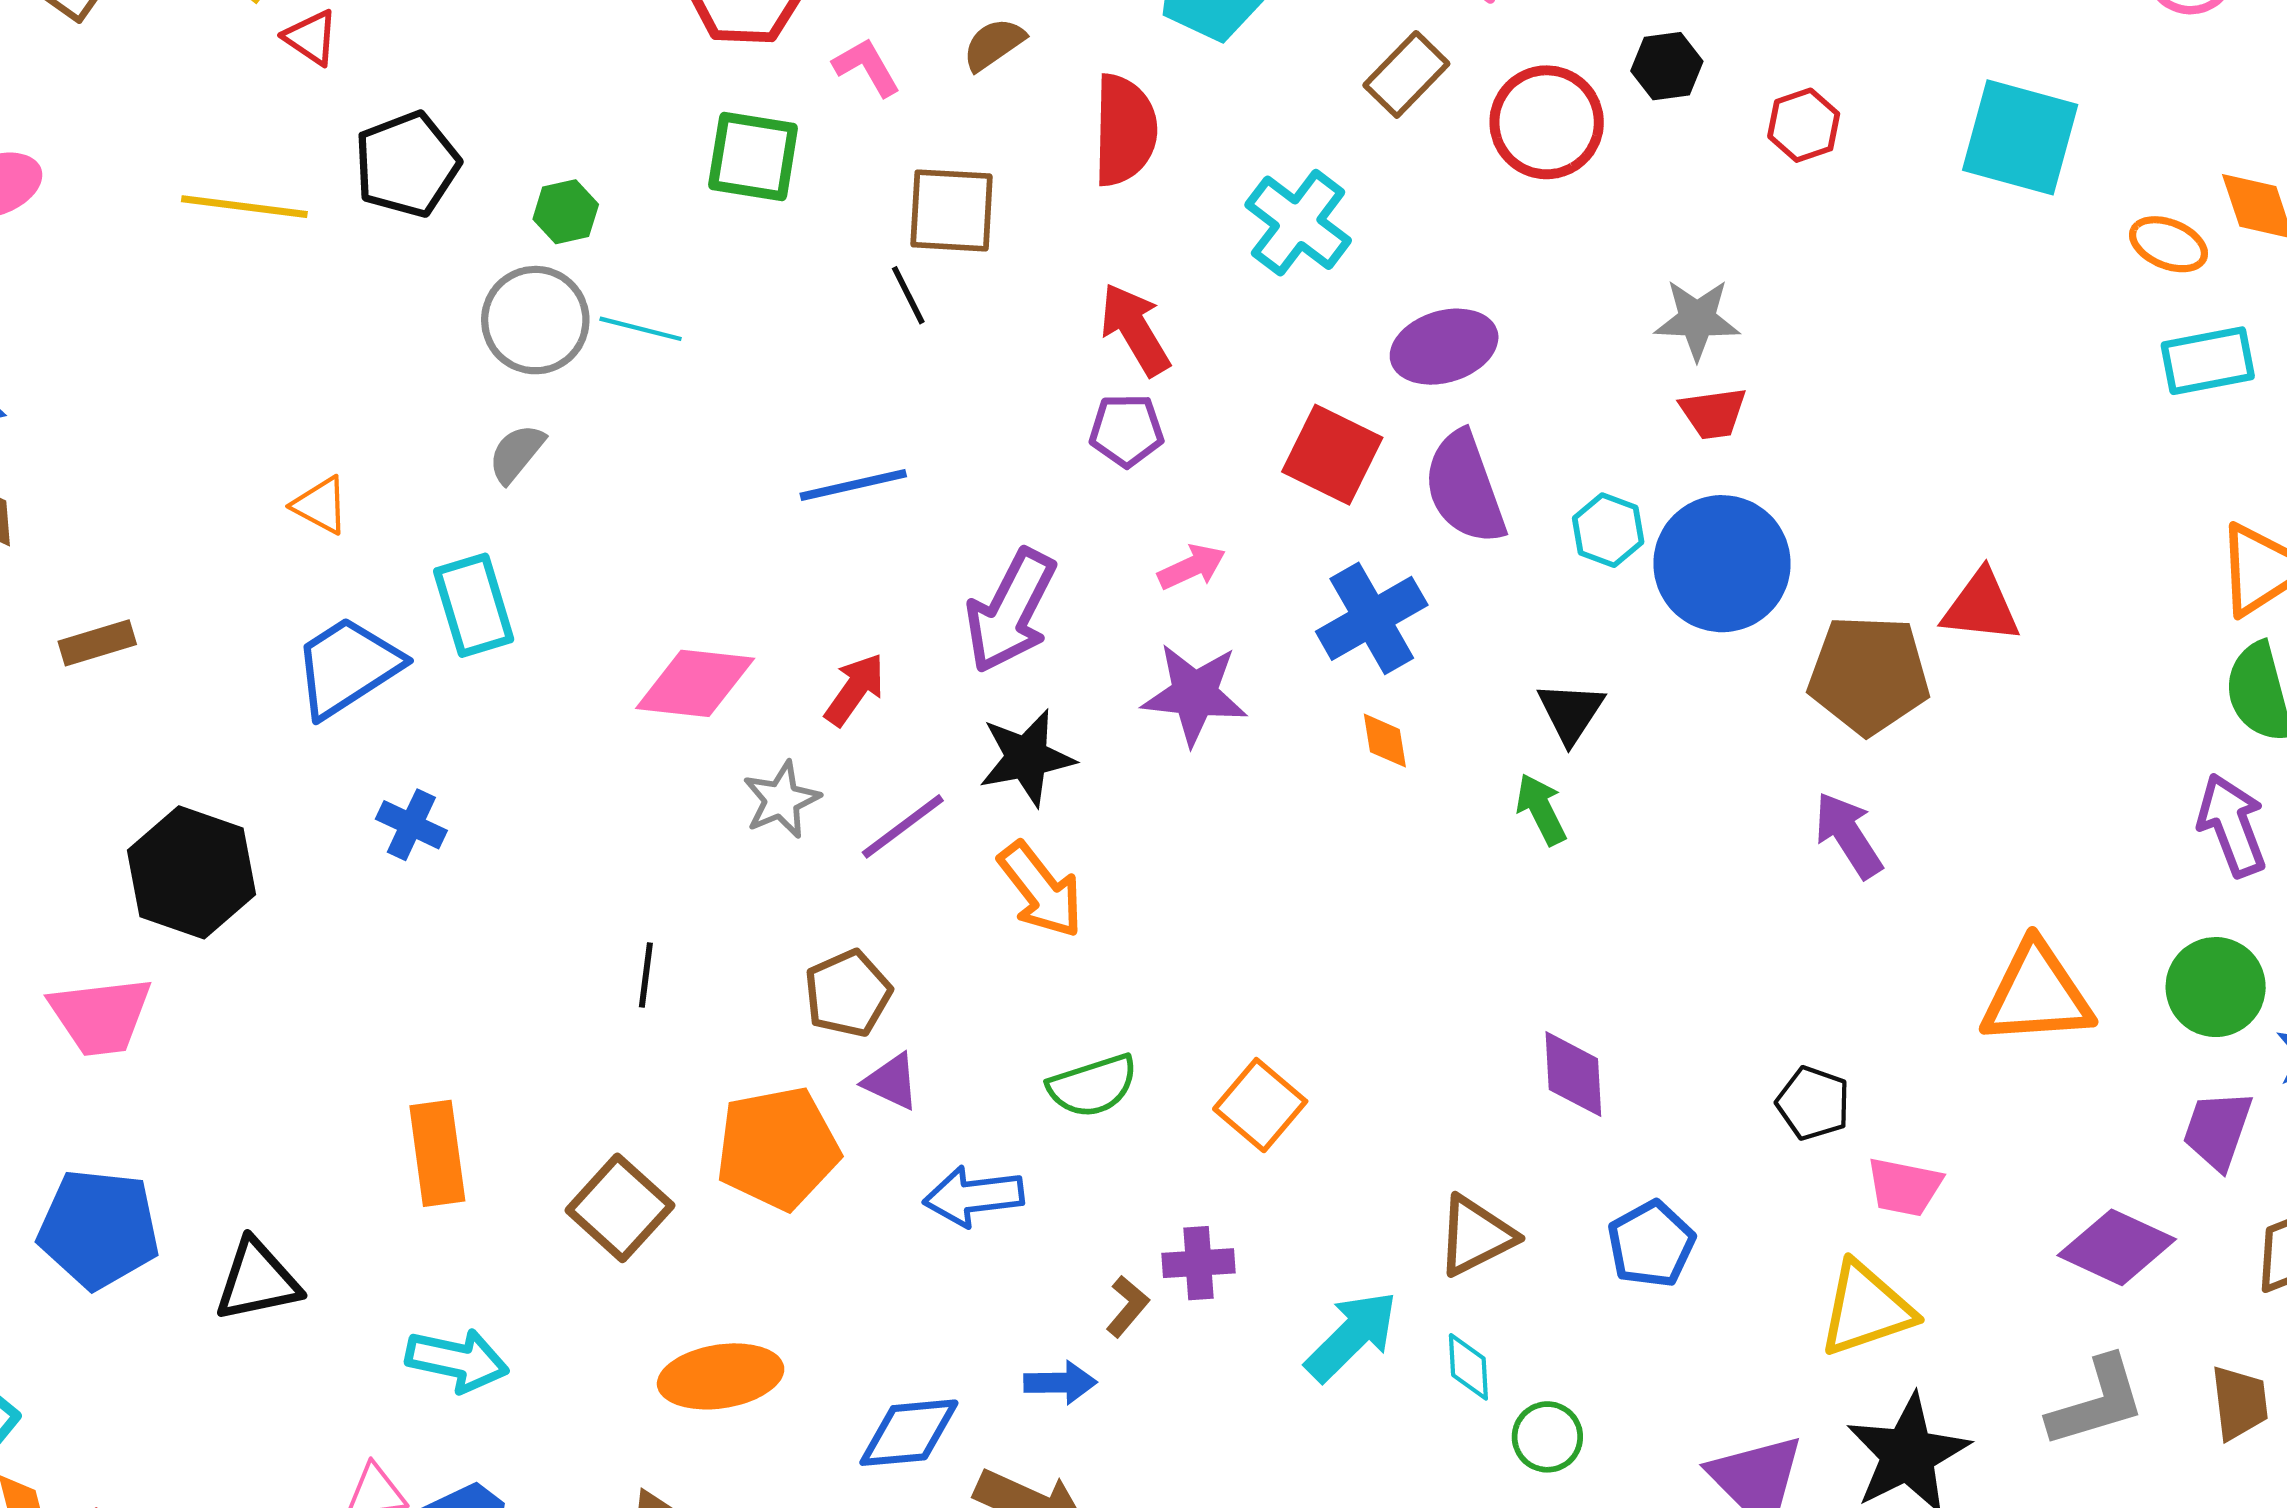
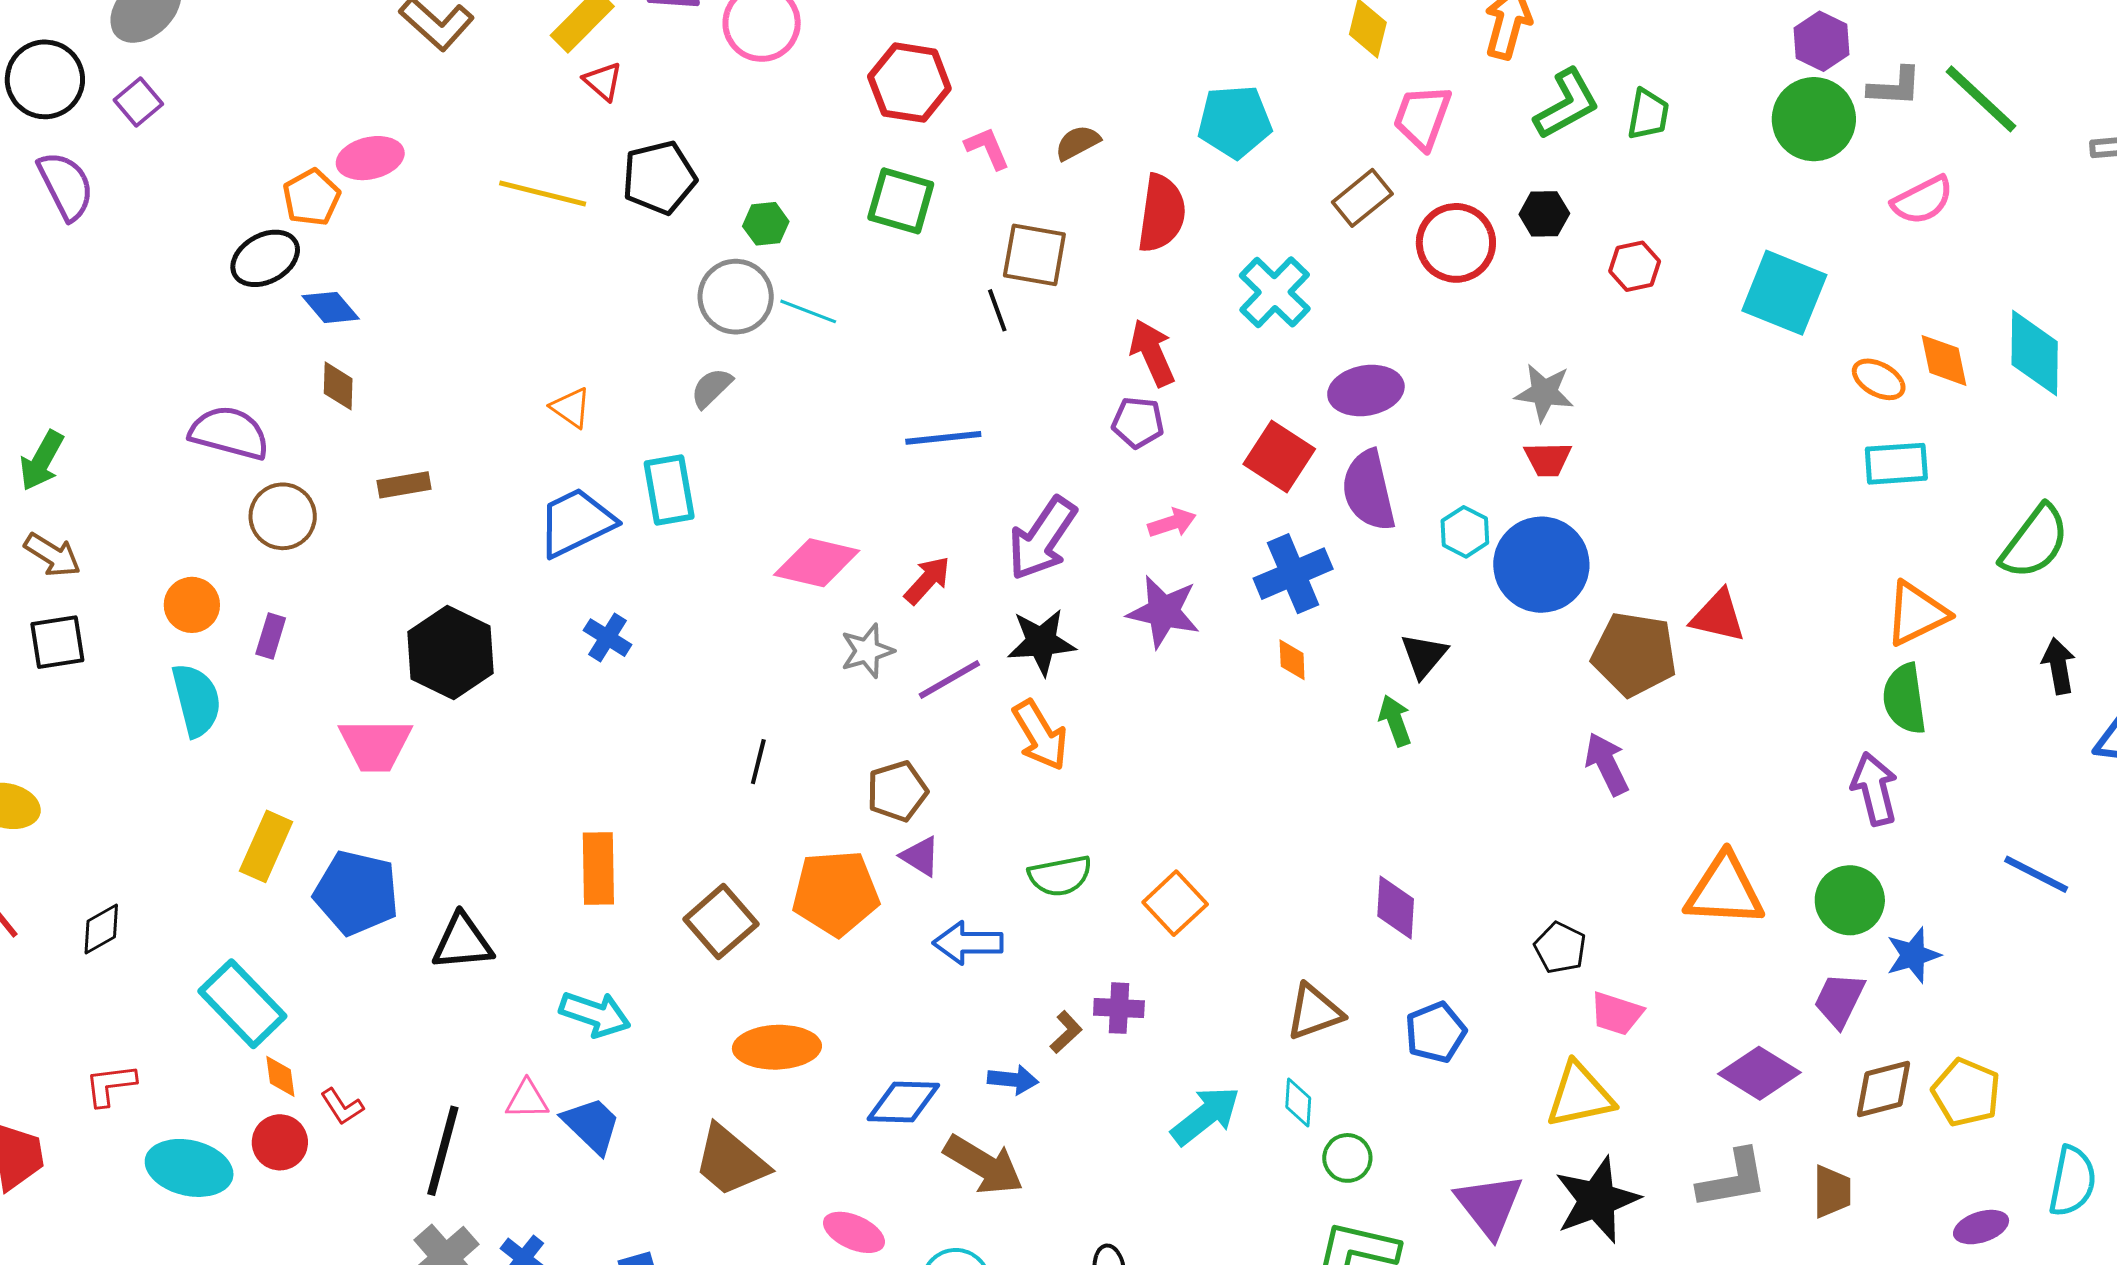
cyan arrow: (1352, 1336) -> (1206, 1116), moved

